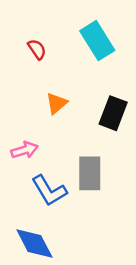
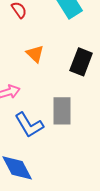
orange triangle: (57, 103) -> (35, 54), turned -36

